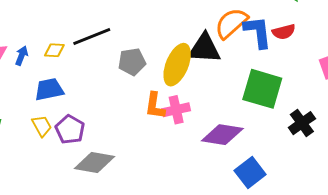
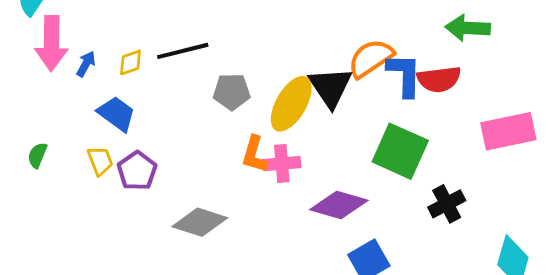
red semicircle: (284, 32) -> (439, 79), size x1.4
black triangle: (204, 48) -> (330, 87), turned 45
yellow diamond: (54, 50) -> (131, 62), turned -30
blue trapezoid: (49, 89) -> (117, 114), turned 40
gray diamond: (94, 162) -> (200, 222), moved

